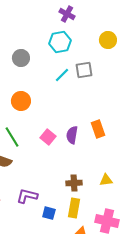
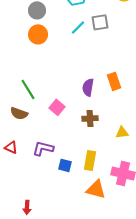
orange circle: (21, 101) -> (38, 34), moved
pink square: (48, 137) -> (57, 107), moved
brown cross: (74, 183) -> (90, 118), moved

